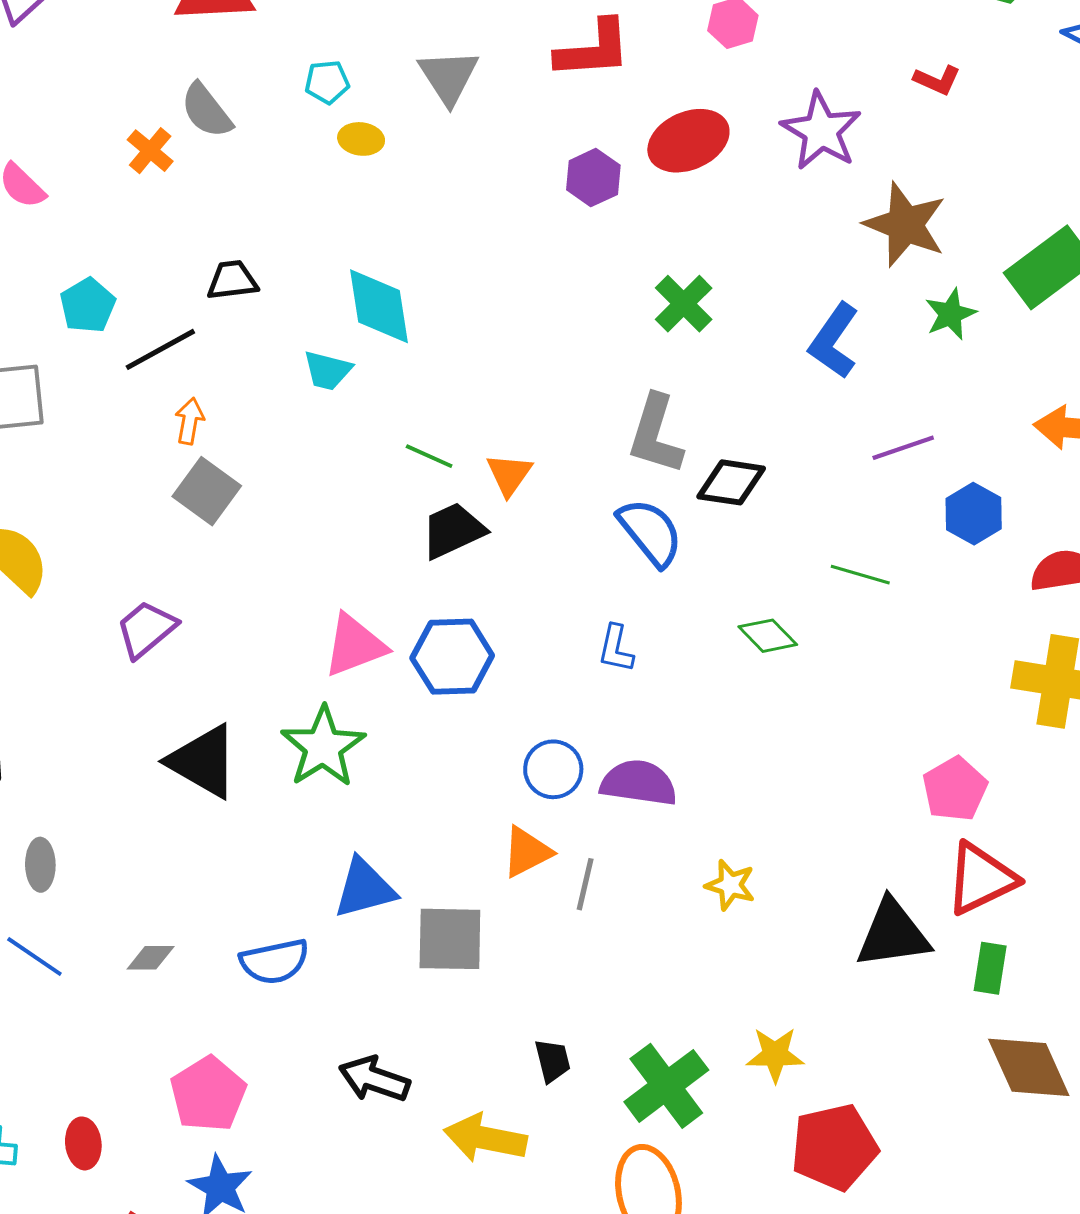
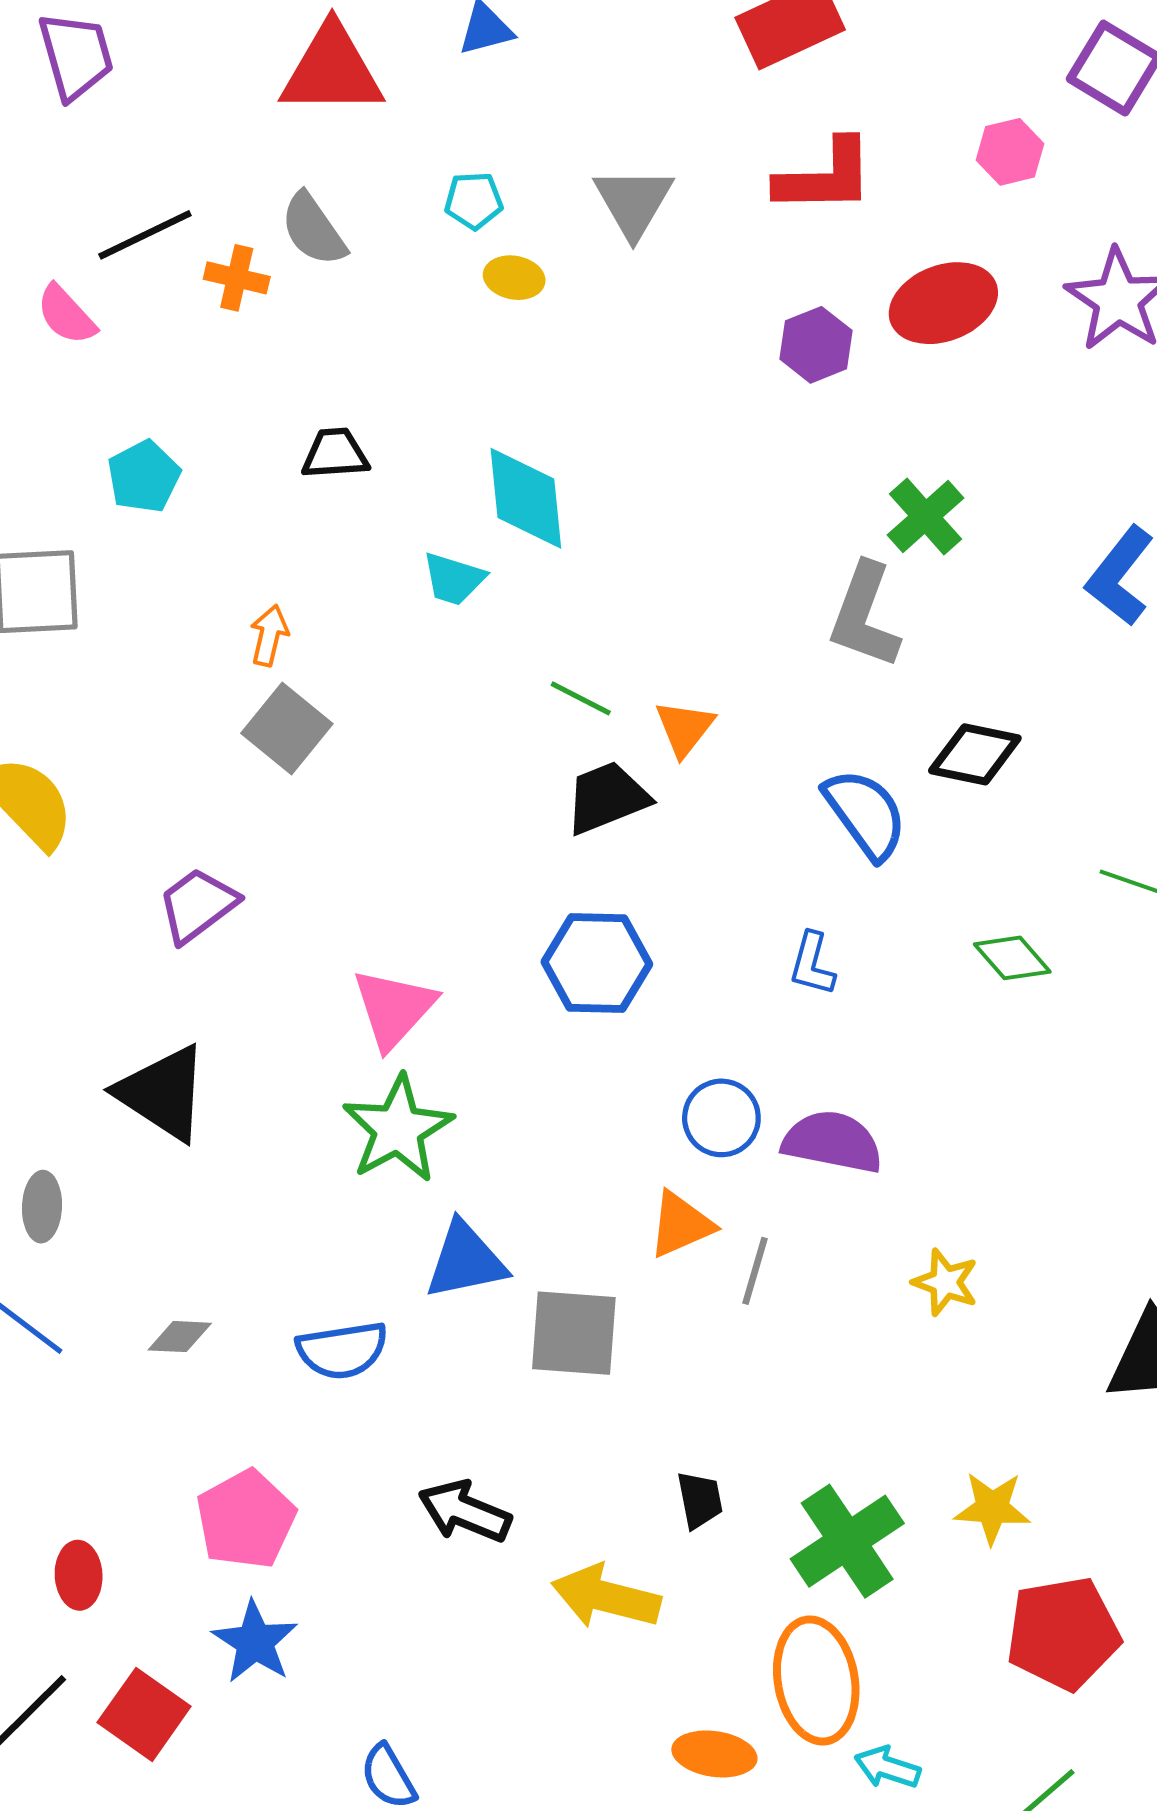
orange cross: (150, 151) -> (237, 278), turned -30
black line: (160, 349) -> (145, 235), moved
gray L-shape: (656, 434) -> (865, 616), moved
pink triangle: (355, 645) -> (394, 1008), moved, turned -30
green star: (323, 747) -> (398, 1129), moved
black triangle: (203, 761) -> (163, 1093), moved

